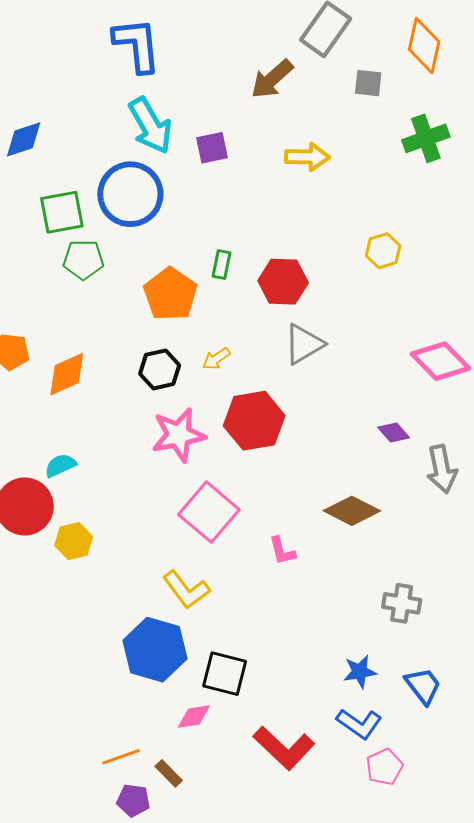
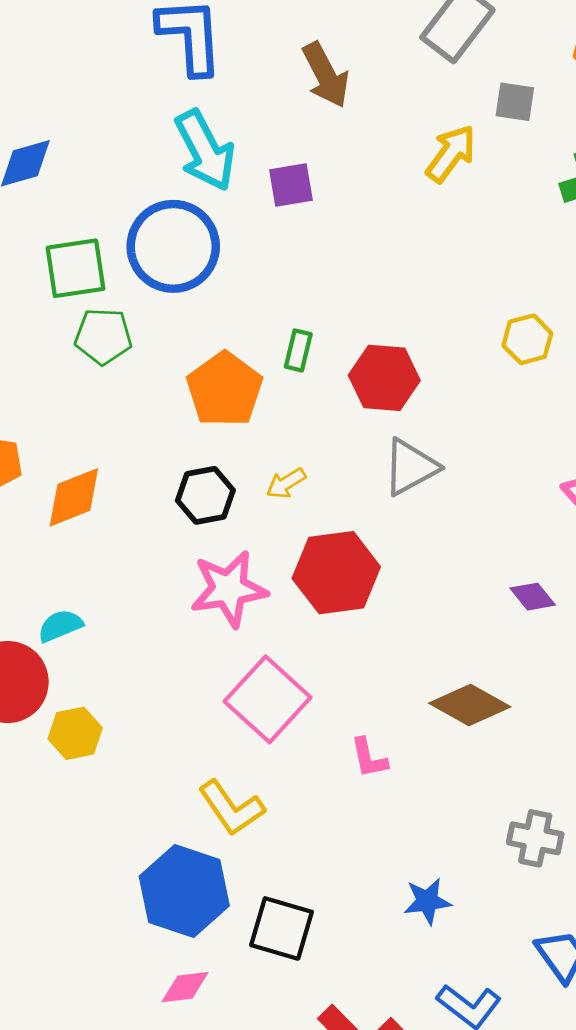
brown arrow: (272, 79) -> (326, 75), moved, turned -78
yellow arrow: (307, 157) -> (451, 154), moved, turned -57
blue star: (360, 672) -> (427, 901), moved
pink diamond: (194, 717) -> (185, 987), moved

